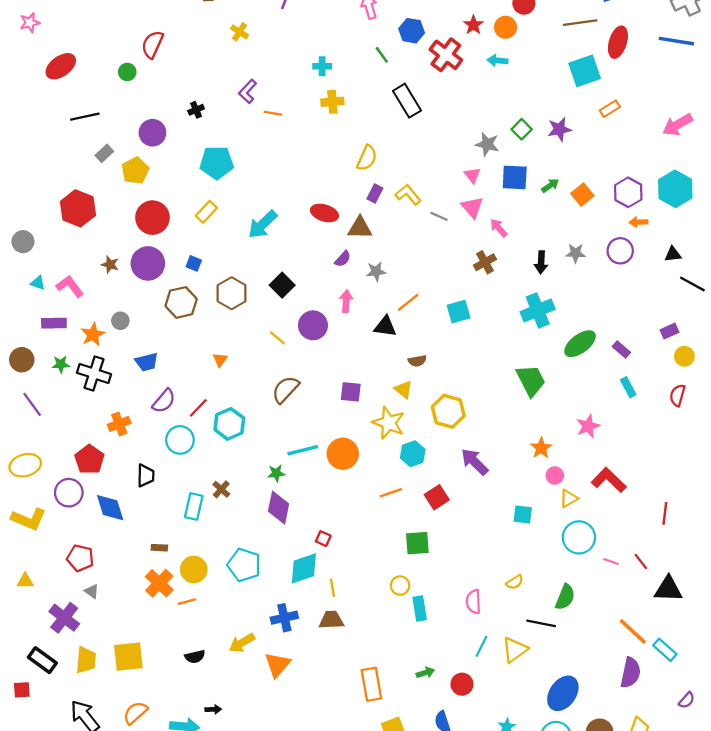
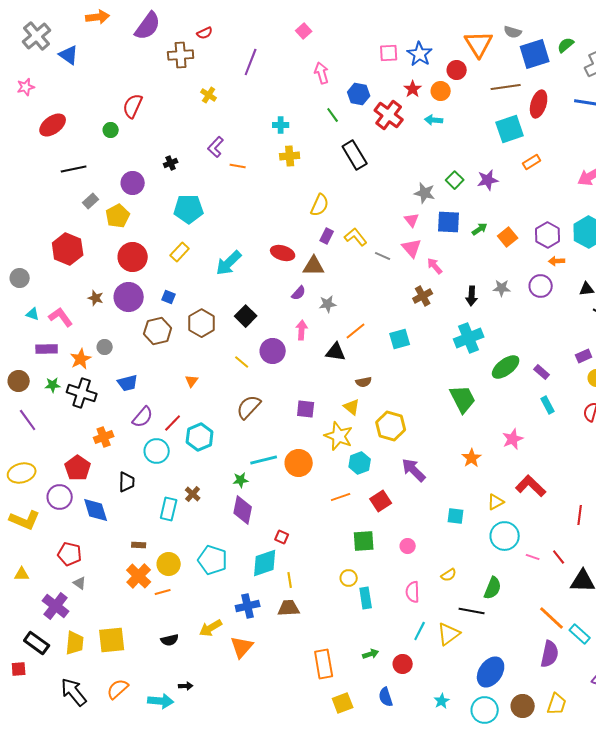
pink circle: (555, 476) -> (408, 546), moved

